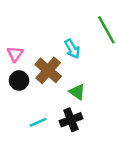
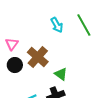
cyan arrow: (72, 49) -> (57, 25), moved

